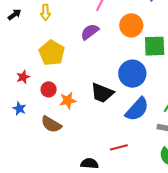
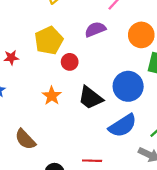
red circle: (49, 89) -> (70, 62), moved
orange star: (68, 100) -> (52, 96), turned 30
brown semicircle: (51, 124) -> (25, 139), moved

